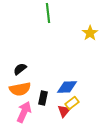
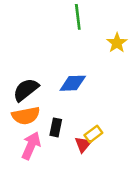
green line: (48, 13) -> (78, 17), moved
black semicircle: (20, 69) -> (26, 90), size x1.5
blue diamond: (67, 87) -> (73, 83), moved

